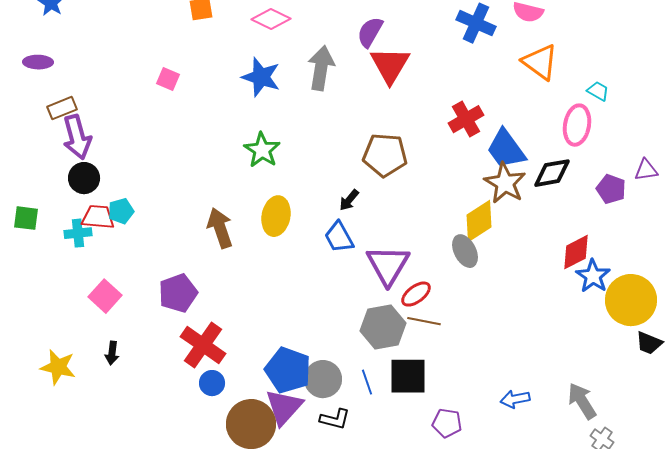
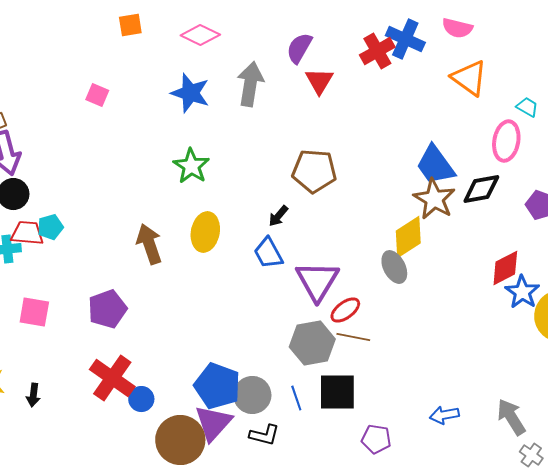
red triangle: (390, 65) -> (319, 81), size x0.7
red cross: (466, 119) -> (377, 51), moved
pink square: (105, 296) -> (34, 312), turned -32
red cross: (203, 345) -> (112, 378), moved
black arrow: (112, 353) -> (33, 395), moved

